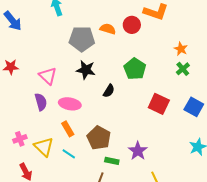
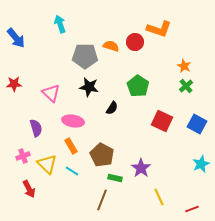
purple semicircle: (41, 102) -> (36, 128), moved

